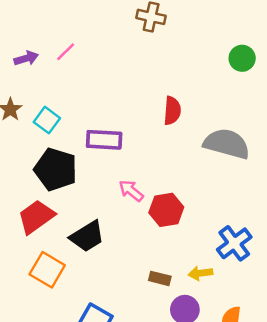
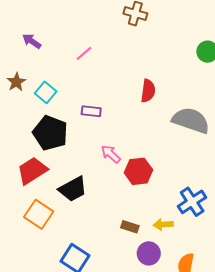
pink line: (66, 52) -> (84, 53), moved
purple arrow: (26, 58) -> (32, 41), turned -132
purple rectangle: (104, 140) -> (91, 111), size x0.7

